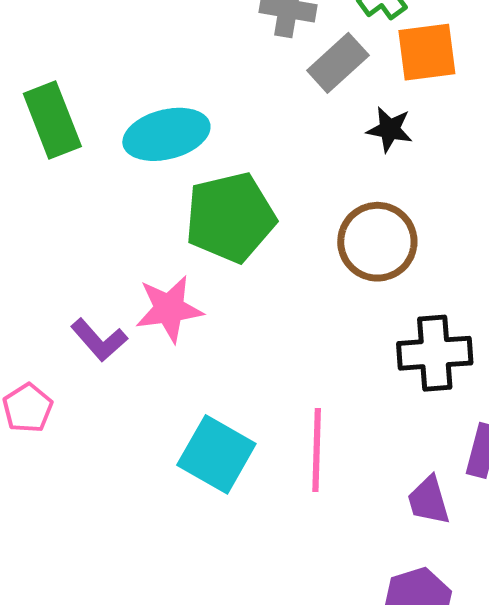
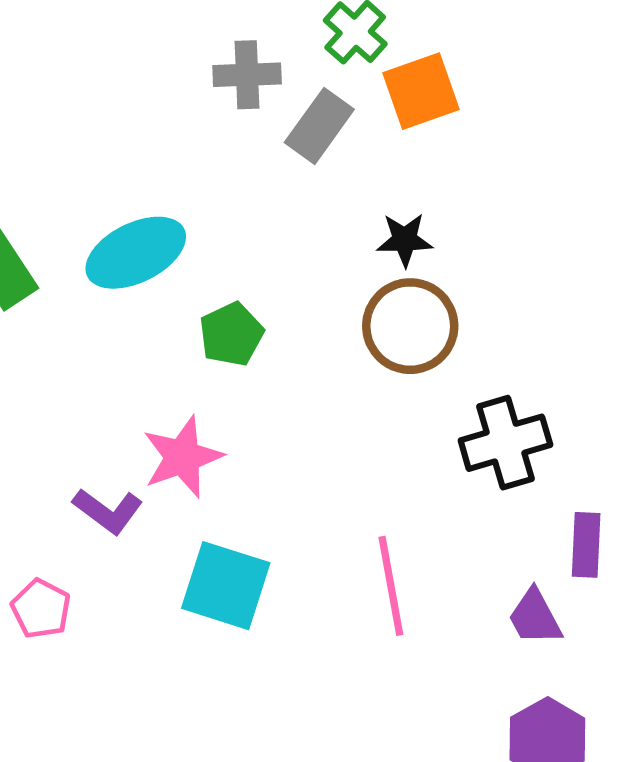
black star: (390, 129) -> (405, 240), moved
green pentagon: (230, 217) -> (231, 334), size x0.6
cyan square: (216, 454) -> (226, 586), moved

